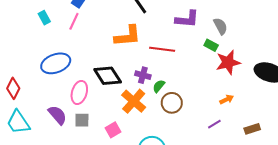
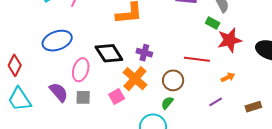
red line: (162, 49) -> (197, 59), moved
green semicircle: (159, 86) -> (167, 103), moved
pink square: (113, 130) -> (117, 96), moved

